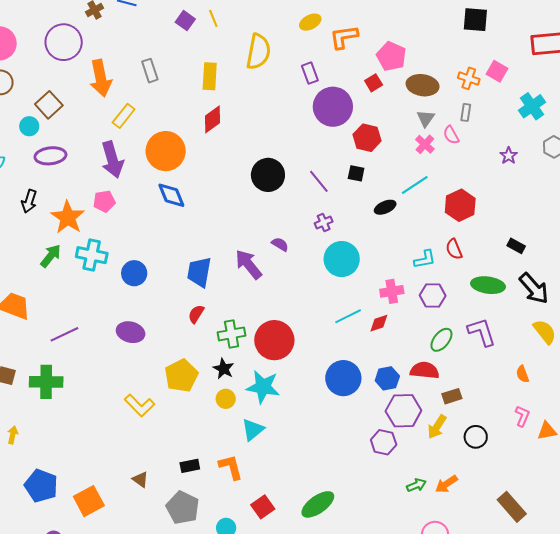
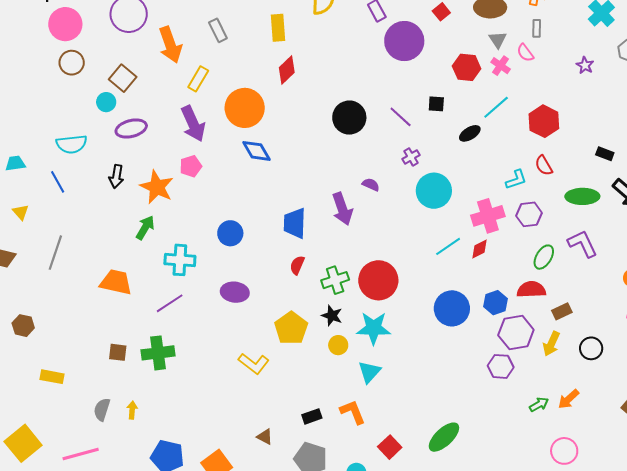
red hexagon: (367, 138) -> (467, 67), moved
cyan cross: (92, 255) -> (180, 260), moved
purple arrow: (248, 264) -> (342, 209), turned -152
pink cross: (392, 291) -> (488, 216), size x1.4

